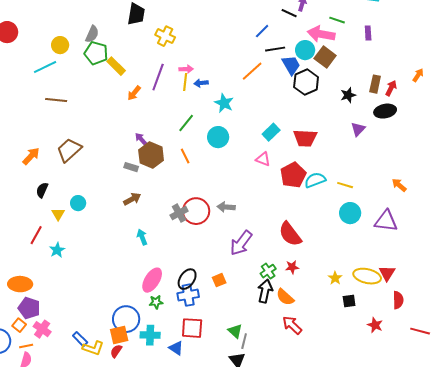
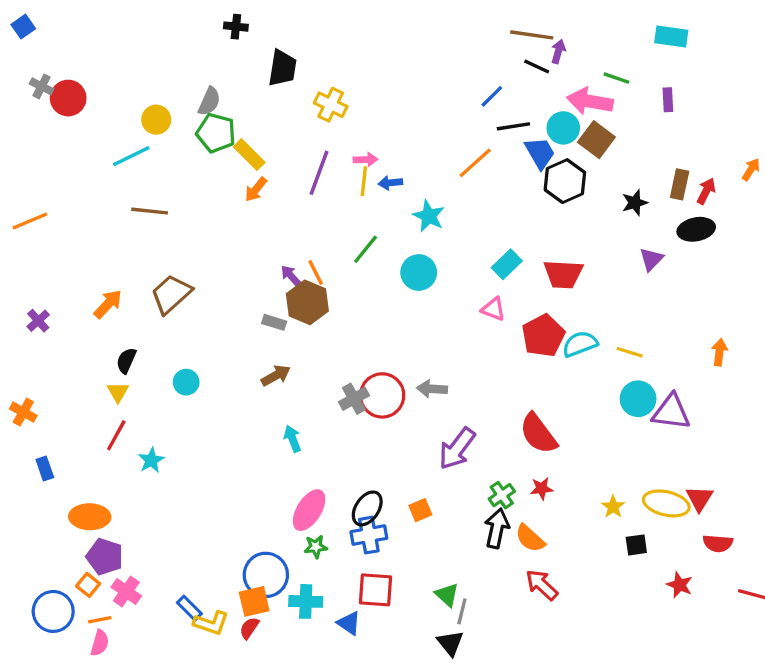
orange arrow: (134, 93) -> (256, 189), moved
orange line: (185, 156) -> (316, 272), moved
orange arrow: (399, 185) -> (719, 352), turned 56
yellow triangle: (58, 214) -> (118, 392), moved
purple triangle: (386, 221) -> (671, 412), moved
red semicircle: (398, 300) -> (718, 543), turned 96

